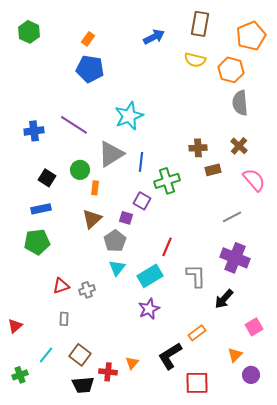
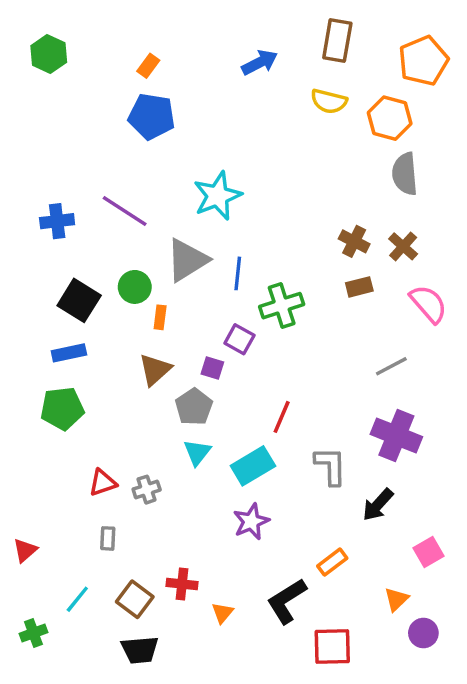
brown cross: (198, 148) -> (354, 241), moved, turned 30
black square: (47, 178) -> (79, 300), size x1.4
red cross: (108, 372) -> (182, 584), moved

